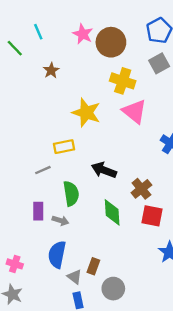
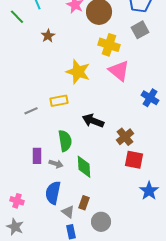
gray line: (43, 170) -> (31, 111), moved
green diamond: (112, 212) -> (84, 167), moved

